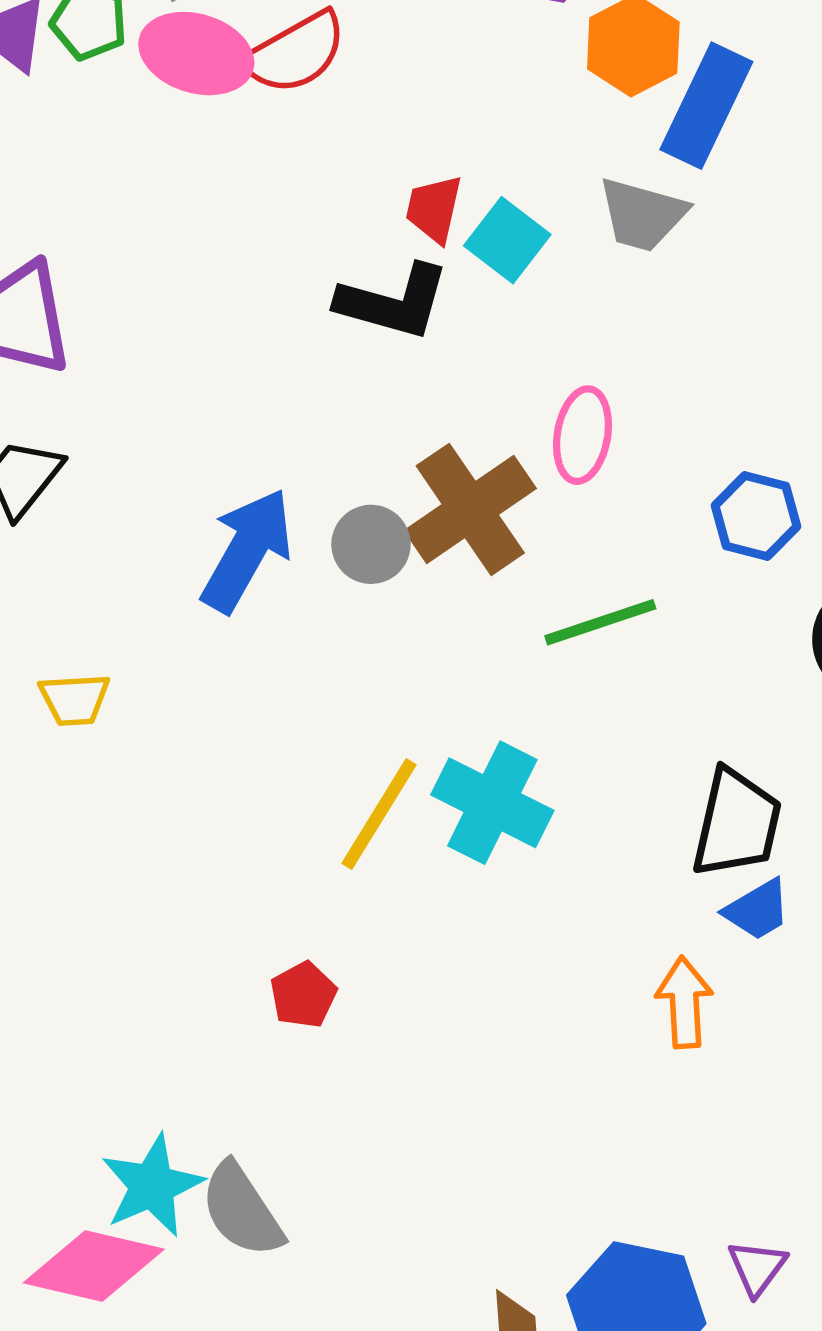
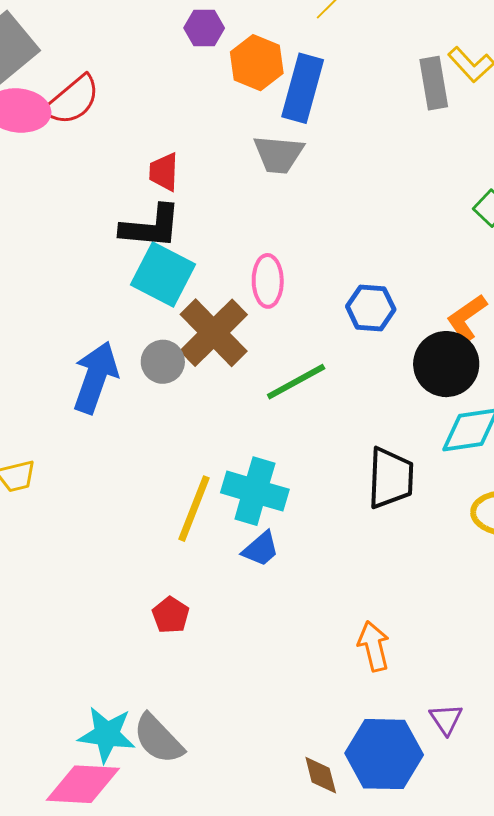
cyan square: (507, 240) -> (163, 274), moved, size x1.4
blue trapezoid: (757, 910) -> (261, 549), moved
orange arrow: (684, 1002) -> (374, 646), moved
cyan star: (152, 1186) -> (107, 735), turned -30

